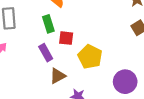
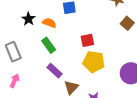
red square: (66, 38) -> (87, 40), moved

